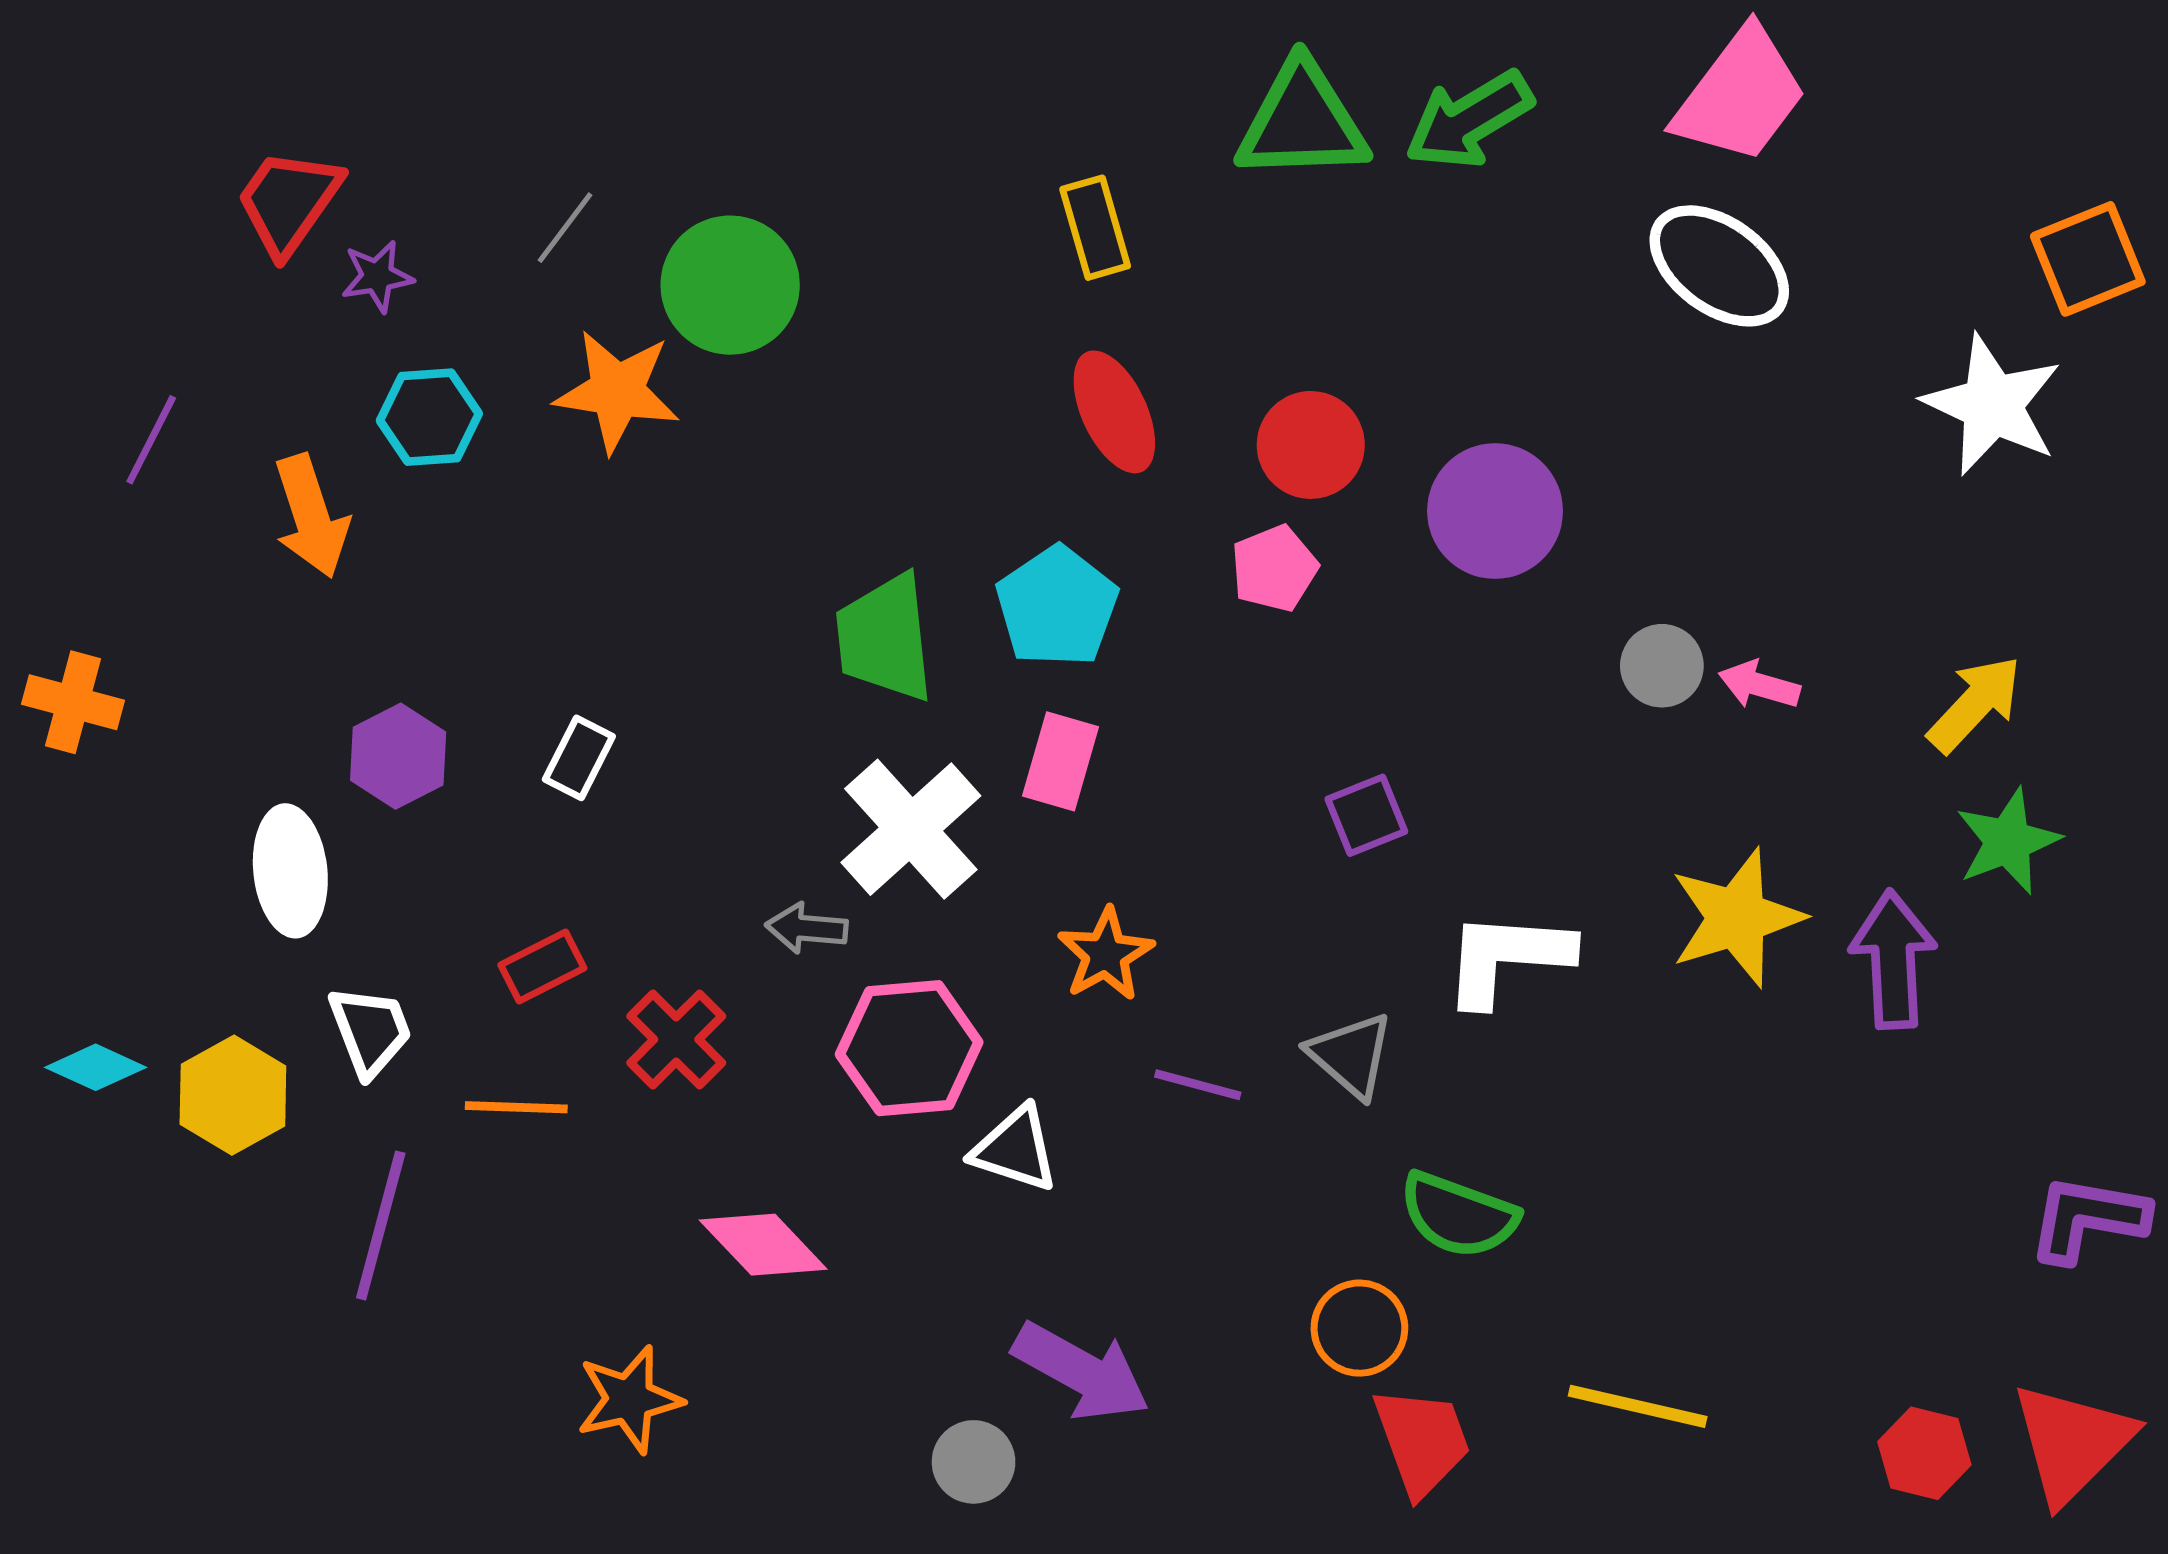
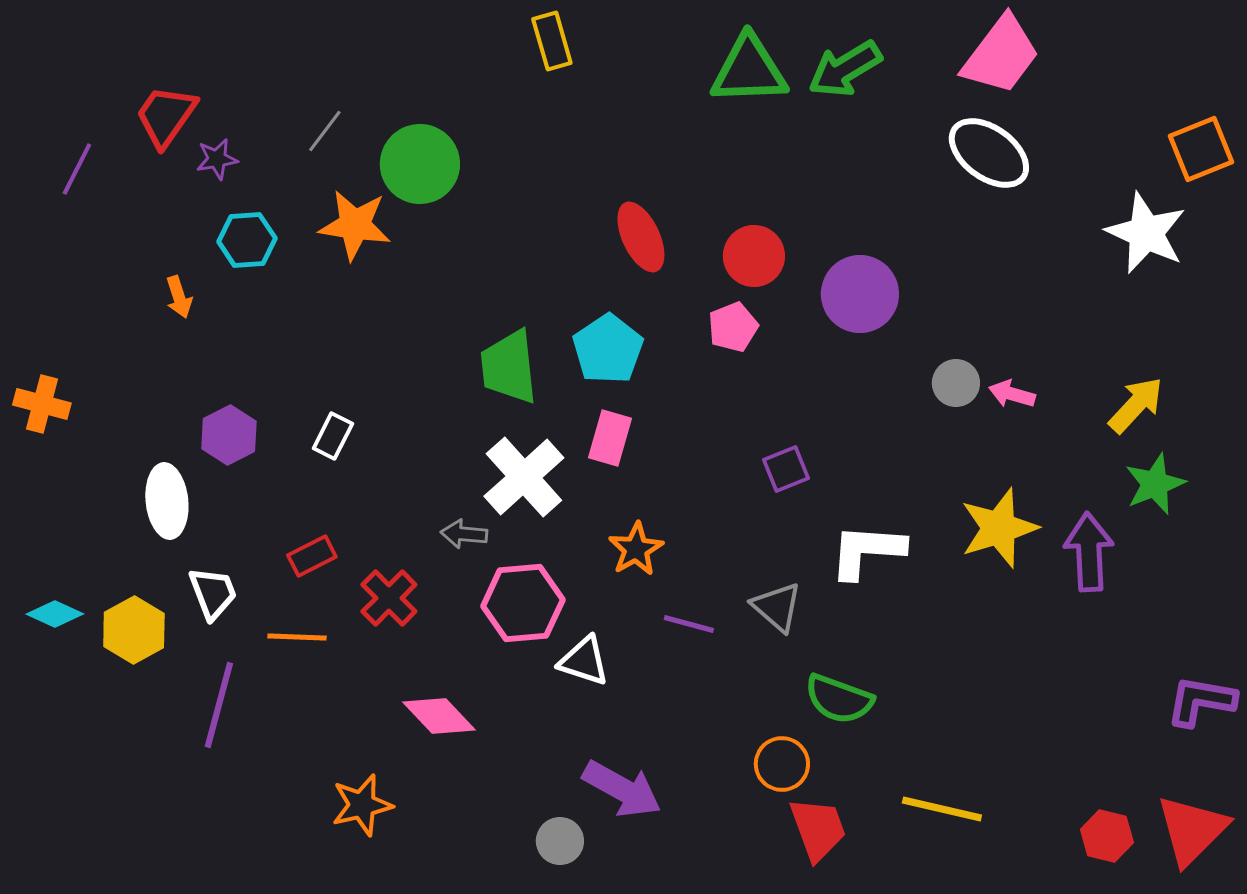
yellow rectangle: (1095, 228) -> (552, 41), moved
purple line: (151, 440) -> (77, 169), moved
orange arrow: (311, 516) -> (179, 297), size x0.6

